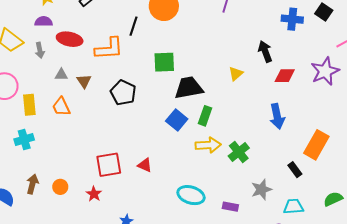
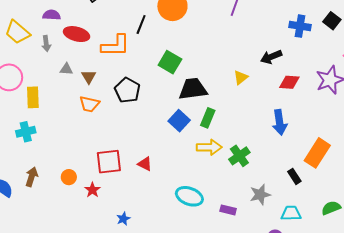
black arrow: (265, 51) -> (271, 57), turned -95
green square: (164, 62) -> (170, 62), turned 30
orange trapezoid: (61, 107) -> (89, 104), moved, turned -55
orange circle: (60, 187) -> (69, 177), moved

